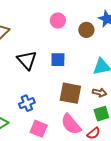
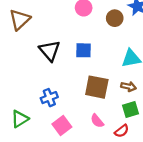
pink semicircle: (71, 124) -> (97, 121), size x0.6
pink square: (39, 129) -> (62, 126), turned 30

